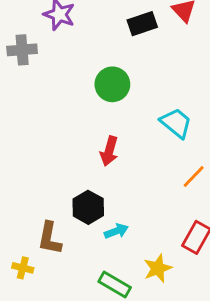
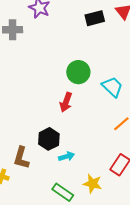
green circle: (112, 84) -> (78, 72), moved
yellow star: (158, 268) -> (92, 184), turned 30

